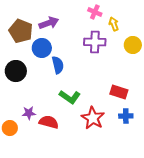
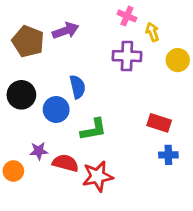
blue circle: (42, 48) -> (56, 110), moved
green L-shape: (70, 97) -> (94, 130), turned -45
red star: (93, 118) -> (98, 176), moved, turned 30

